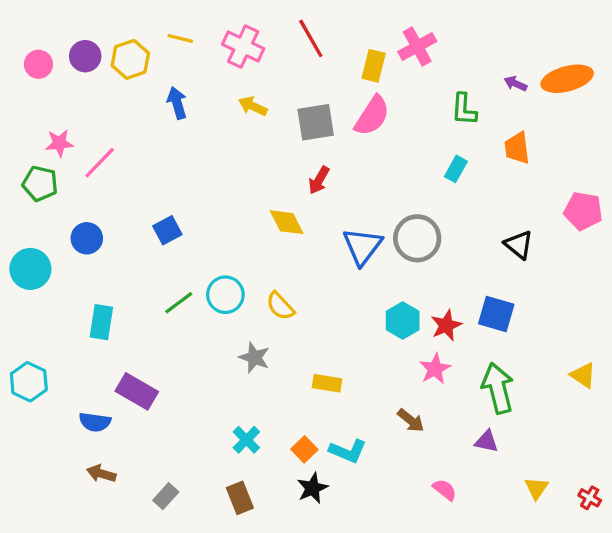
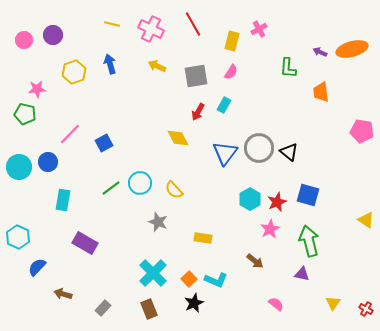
pink cross: (417, 47) -> (259, 29), size x0.7
yellow hexagon: (130, 59) -> (74, 72), moved
pink semicircle: (372, 116) -> (231, 72), size x0.6
pink line: (100, 163) -> (70, 134), moved
cyan rectangle: (456, 169) -> (224, 105), moved
blue circle: (87, 238) -> (48, 162), moved
black triangle: (519, 245) -> (289, 152), moved
yellow triangle: (583, 375) -> (366, 220), moved
blue semicircle: (95, 422) -> (37, 267), moved, turned 126
cyan cross: (246, 440) -> (153, 273), size x1.6

